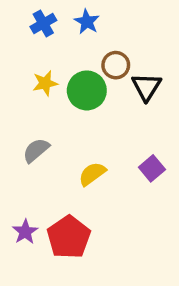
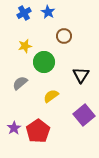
black triangle: (147, 87) -> (81, 75), moved
green circle: (87, 90) -> (44, 62), moved
purple square: (152, 168) -> (84, 115), moved, size x1.5

